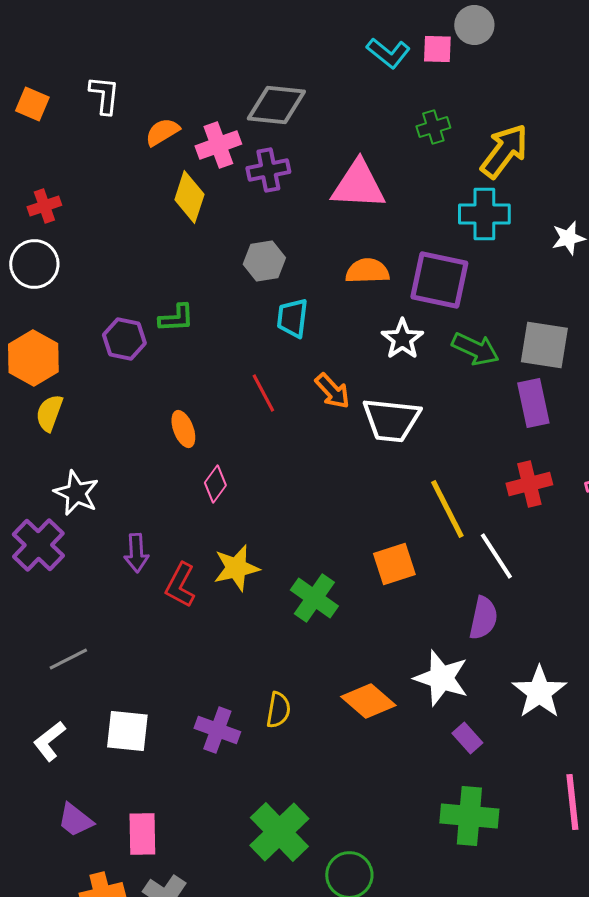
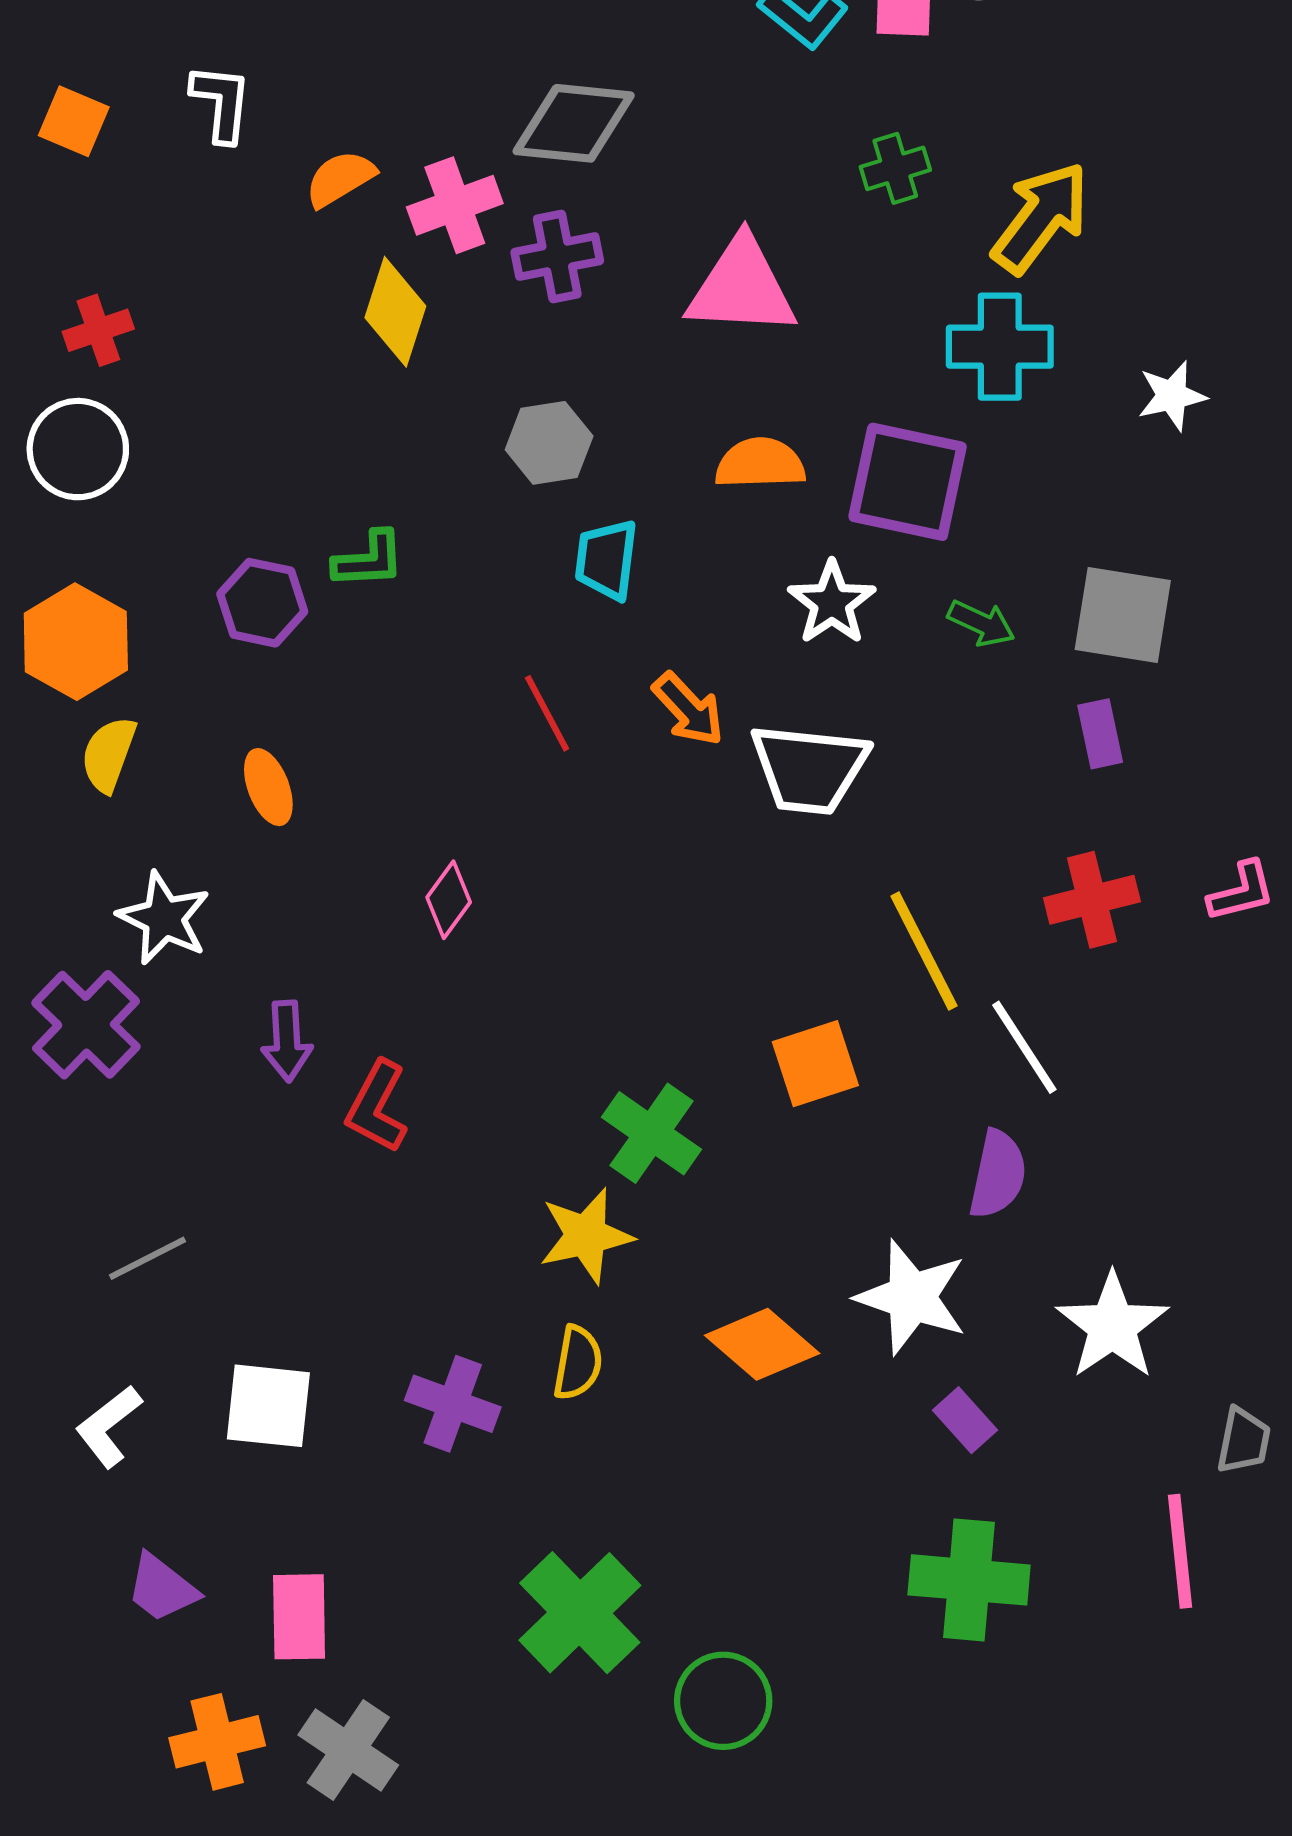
green arrow: (475, 349) -> (981, 623), size x0.7
purple rectangle: (533, 403) -> (1100, 734), size x0.7
orange ellipse: (183, 429) -> (268, 787), moved
yellow star: (236, 568) -> (586, 1236), moved

